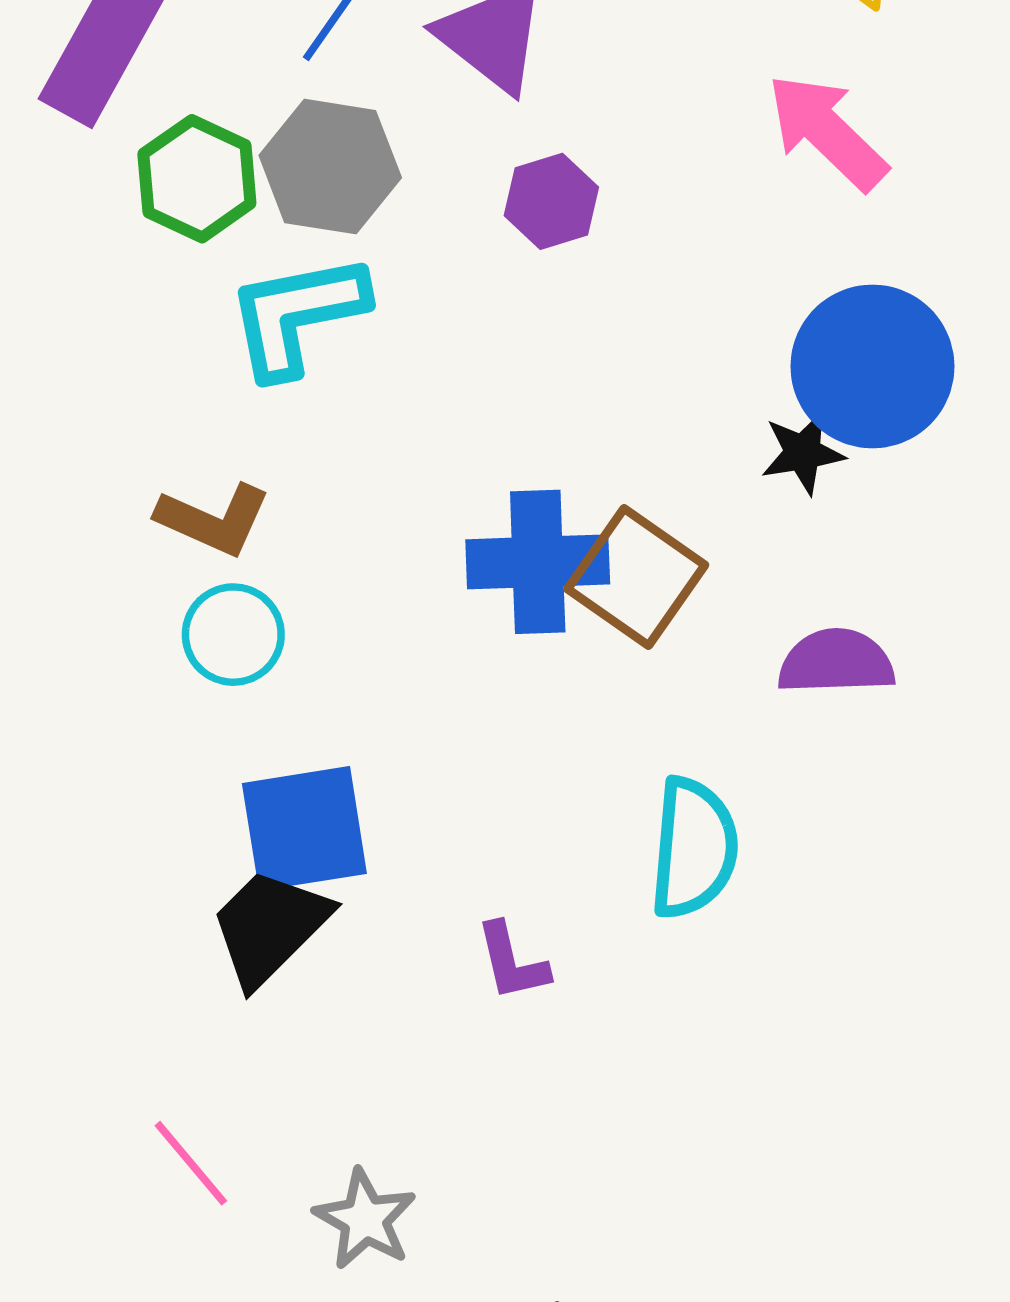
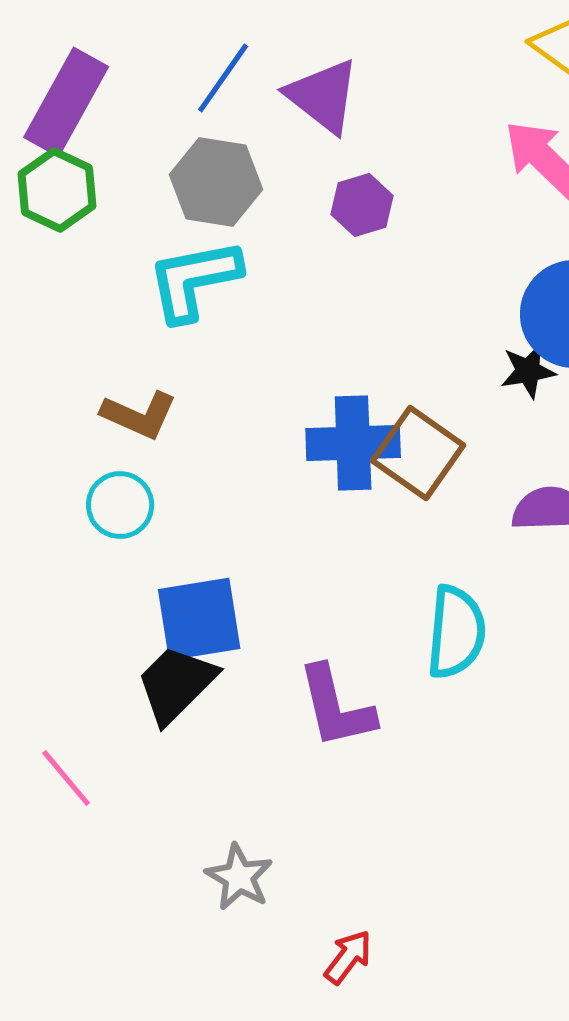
green hexagon: (197, 179) -> (57, 190), moved
cyan circle: (233, 635) -> (120, 505), moved
purple L-shape: (512, 962) -> (336, 707), size x1.6
pink line: (191, 1163) -> (66, 778), moved

